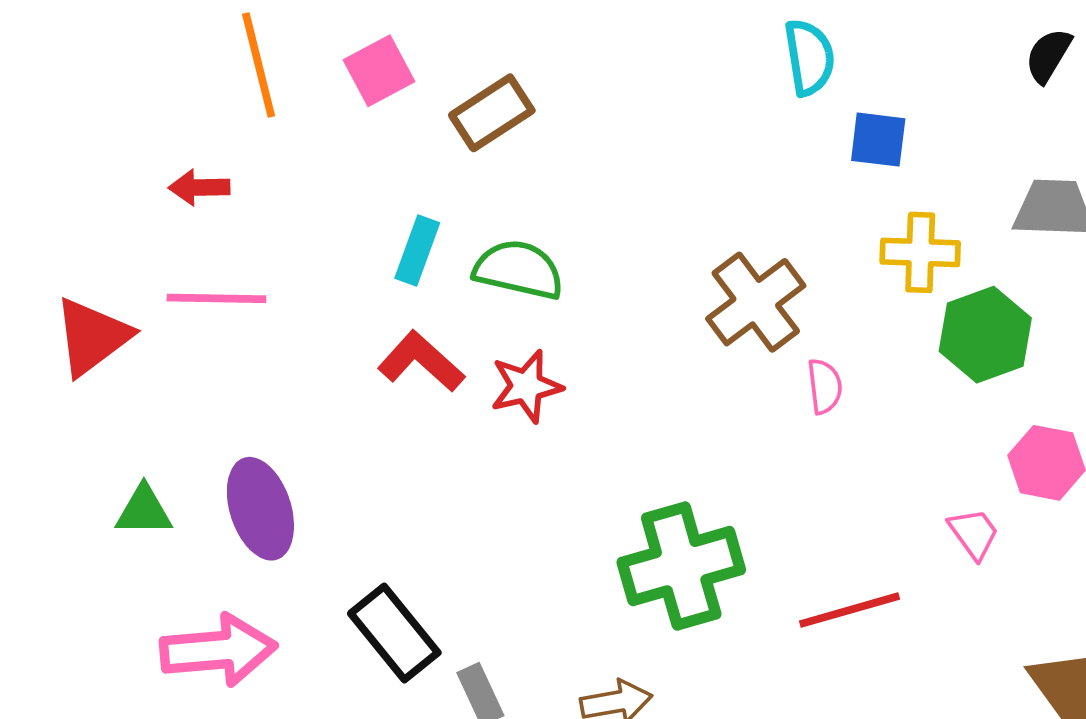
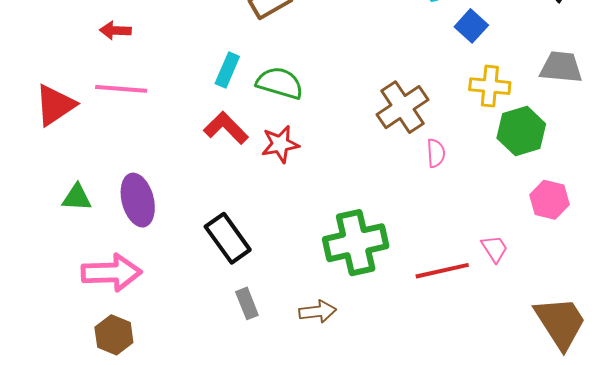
blue square: (878, 140) -> (471, 26), turned 32
pink trapezoid: (974, 534) -> (495, 249), moved
black rectangle: (394, 633) -> (228, 238), moved

